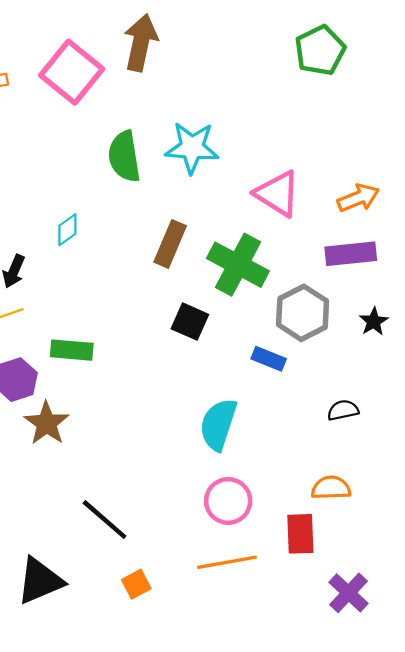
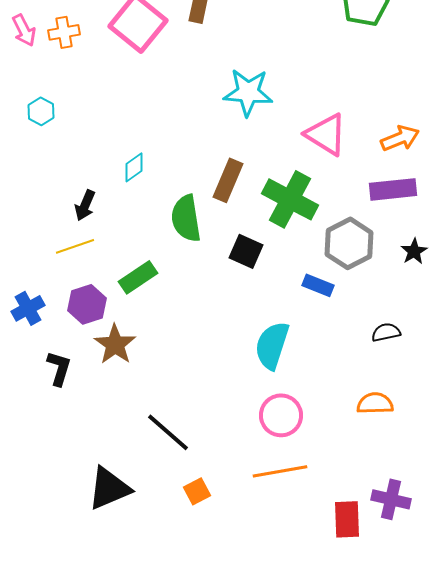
green semicircle: (124, 156) -> (186, 218), moved
green rectangle: (72, 350) -> (138, 277), turned -39
red rectangle: (300, 534) -> (347, 519), moved
purple cross: (348, 593) -> (391, 499), turned -30

